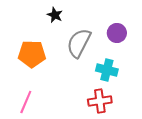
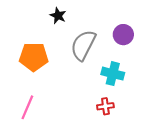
red cross: (100, 101) -> (105, 106), size x0.7

